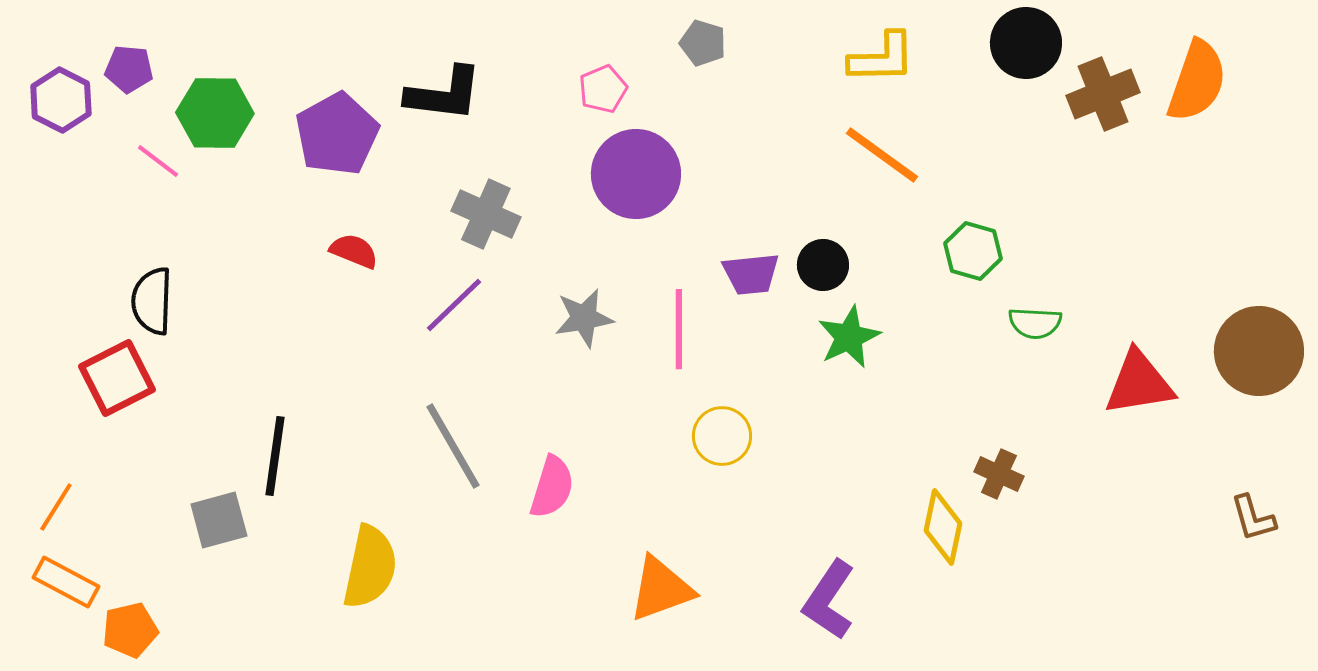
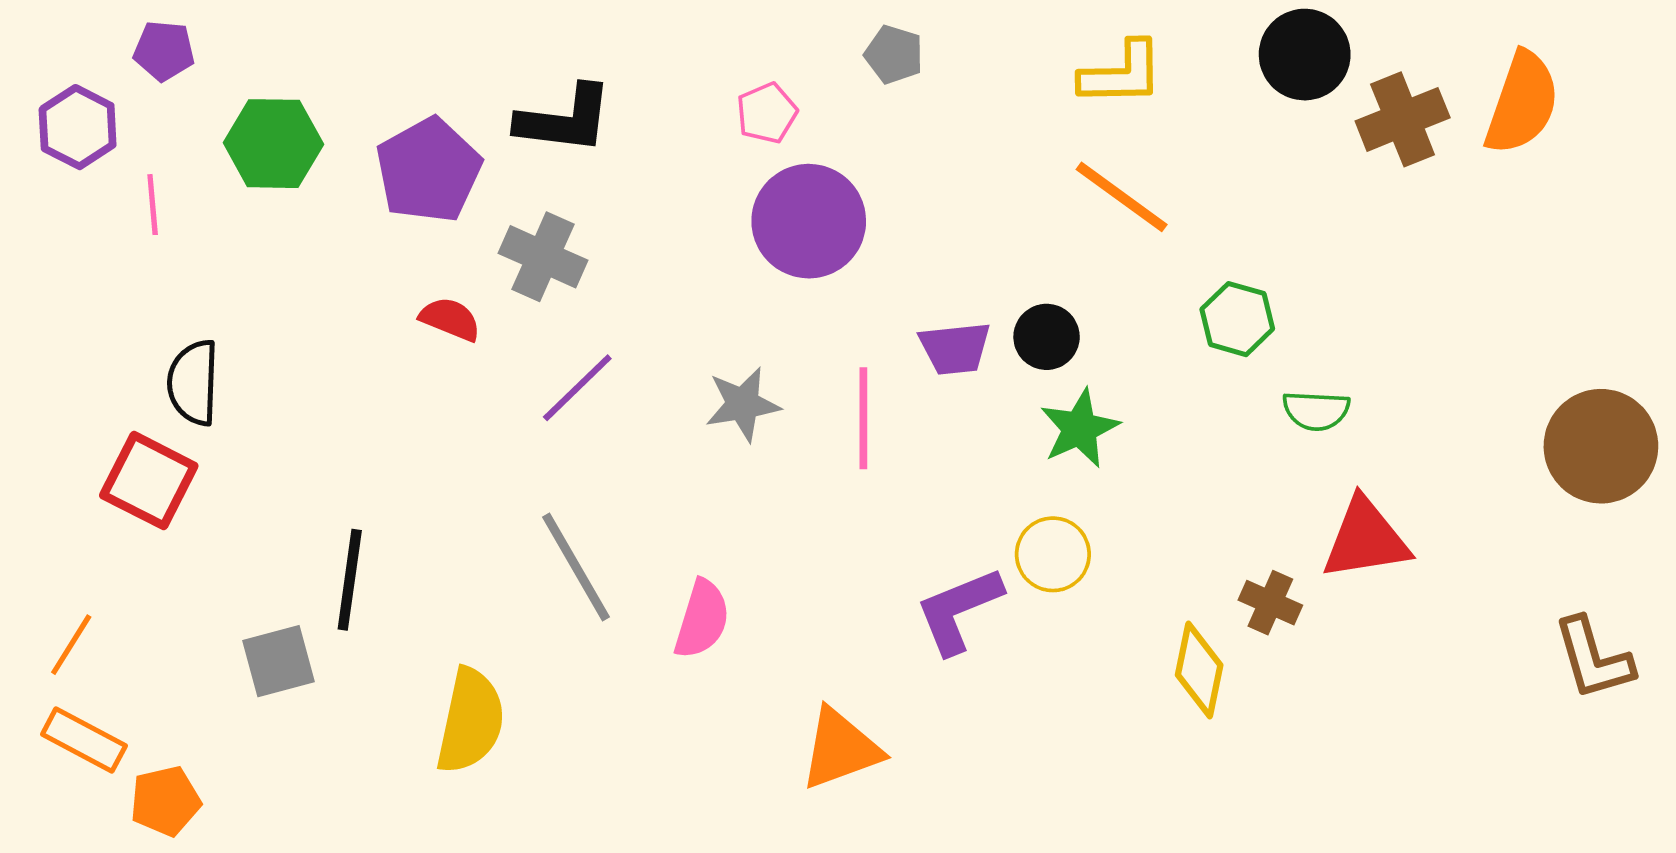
purple pentagon: (129, 69) -> (164, 51), moved
pink line: (158, 161) -> (153, 205), moved, turned 48
gray cross: (486, 214) -> (543, 257), moved
red square: (117, 378) -> (149, 481), turned -36
red triangle: (1139, 383) -> (1366, 539), moved
yellow circle: (722, 436) -> (1053, 554), moved
brown L-shape: (1253, 518) -> (1593, 659), size x1.4
purple L-shape: (829, 600) -> (959, 610), moved, turned 34

